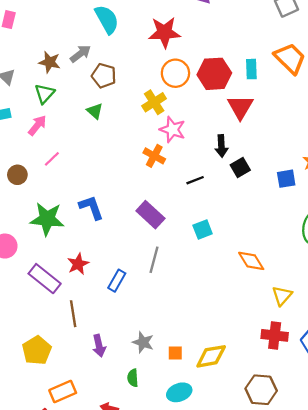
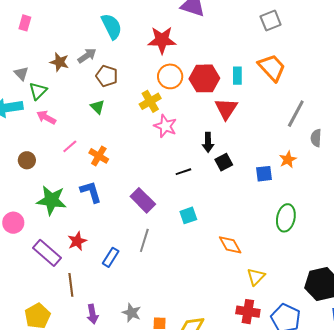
green triangle: (45, 94) -> (38, 91), moved
pink arrow: (37, 125) -> (46, 117), turned -102
orange cross: (154, 156) -> (99, 156), moved
pink line: (52, 159) -> (70, 146), moved

